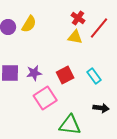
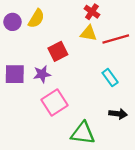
red line: (99, 28) -> (116, 39), moved, turned 35
red square: (65, 75) -> (58, 51), moved

